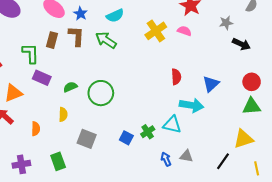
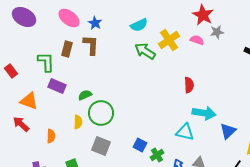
cyan semicircle: (115, 16) -> (139, 25), moved
gray star: (226, 23) -> (217, 32), moved
green arrow: (106, 40) -> (145, 51), moved
blue triangle: (211, 84) -> (228, 131), moved
orange triangle: (13, 93) -> (29, 101), turned 42
green circle: (101, 93) -> (101, 113), moved
green cross: (148, 132) -> (157, 155), moved

